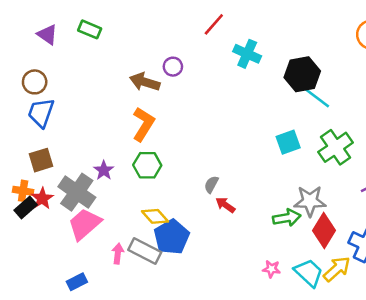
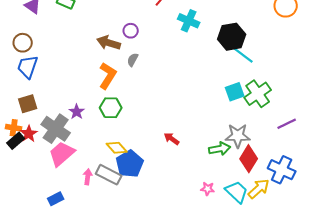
cyan square: (288, 142) -> (235, 92), moved
gray semicircle: (211, 184) -> (133, 60), moved

